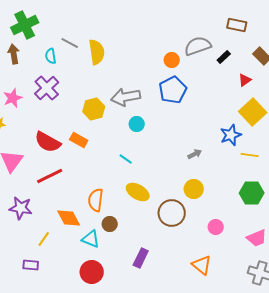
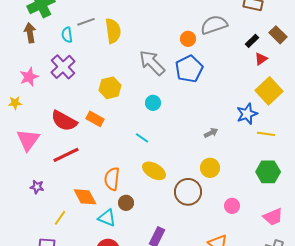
gray line: (70, 43) -> (86, 22), turned -48
black rectangle: (224, 57) -> (252, 41), moved
gray arrow: (126, 97) -> (152, 63), moved, turned 56
purple star: (21, 208) -> (37, 187), size x0.6

